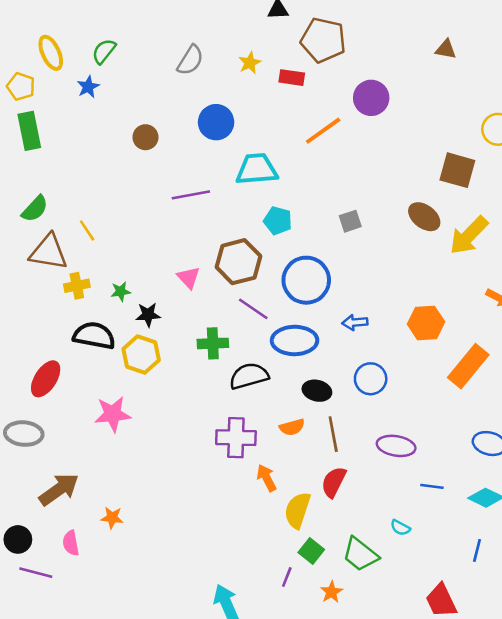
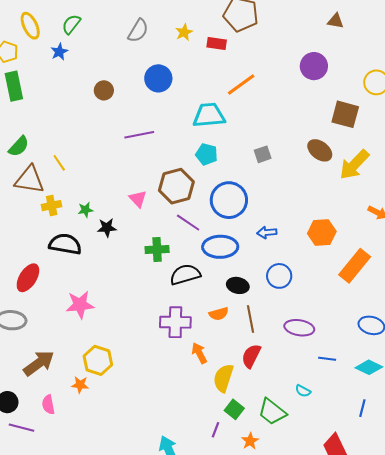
purple circle: (371, 98) -> (314, 66), moved
cyan trapezoid: (257, 169) -> (209, 115), moved
yellow hexagon: (141, 355) -> (98, 360), moved

